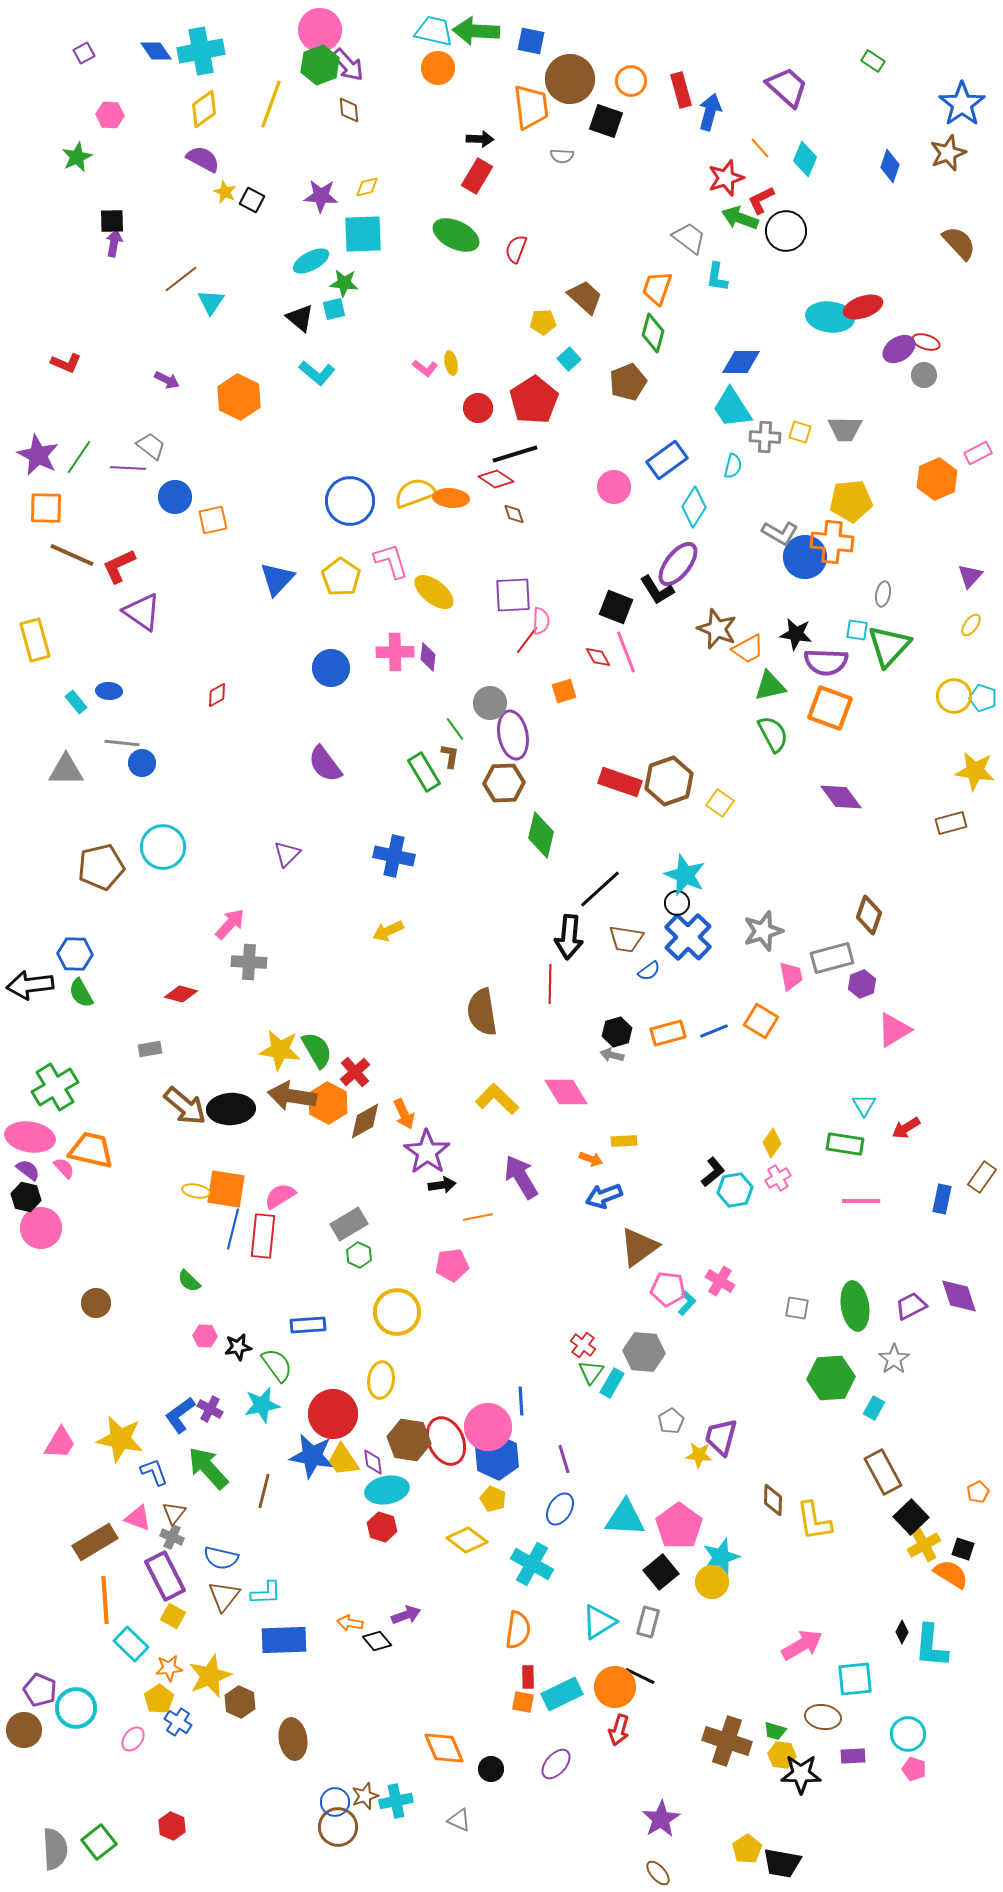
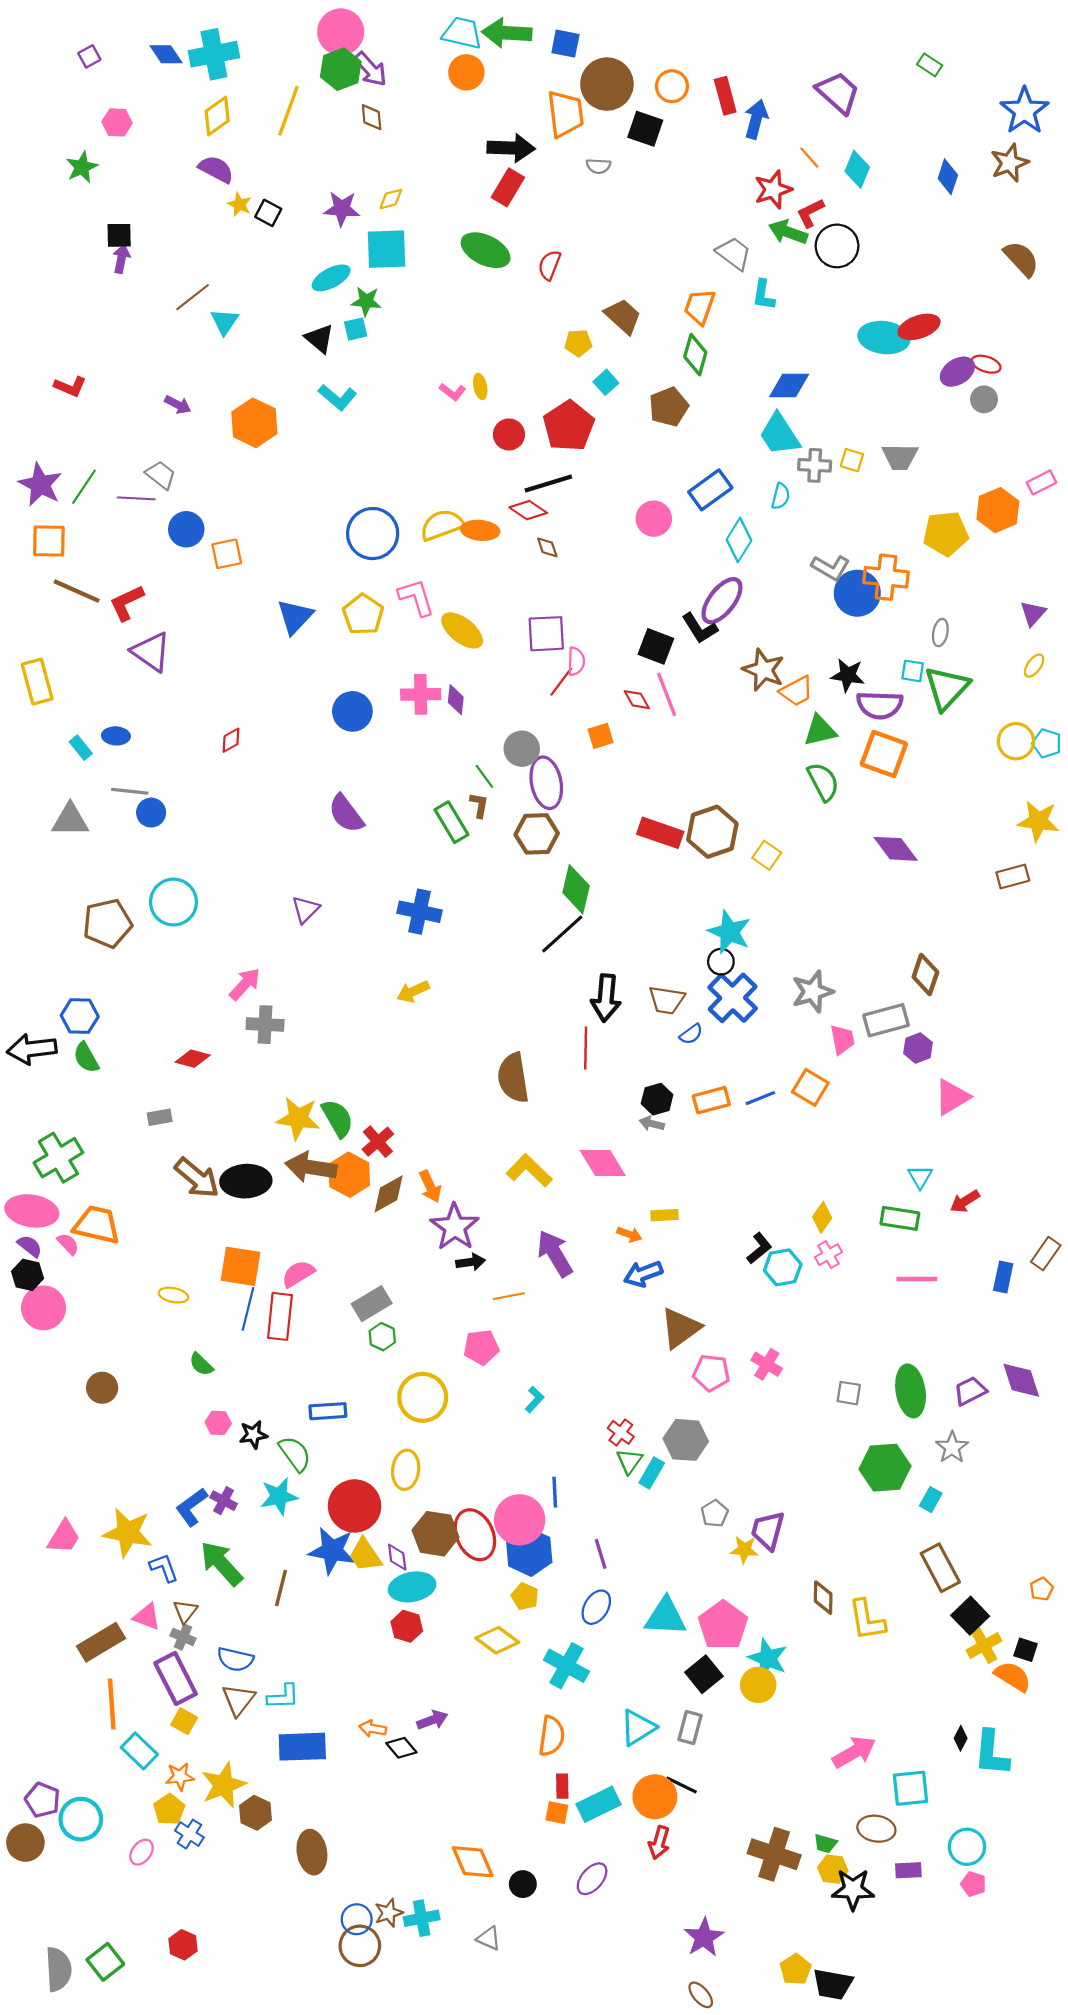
black arrow: (480, 139) -> (511, 148), size x1.6
yellow pentagon: (851, 501) -> (946, 534), moved
black line: (600, 889) -> (562, 934), moved
yellow ellipse: (196, 1191) -> (173, 1295), moved
cyan L-shape: (687, 1303) -> (535, 1399), moved
cyan star: (721, 1557) -> (768, 1658), turned -30

